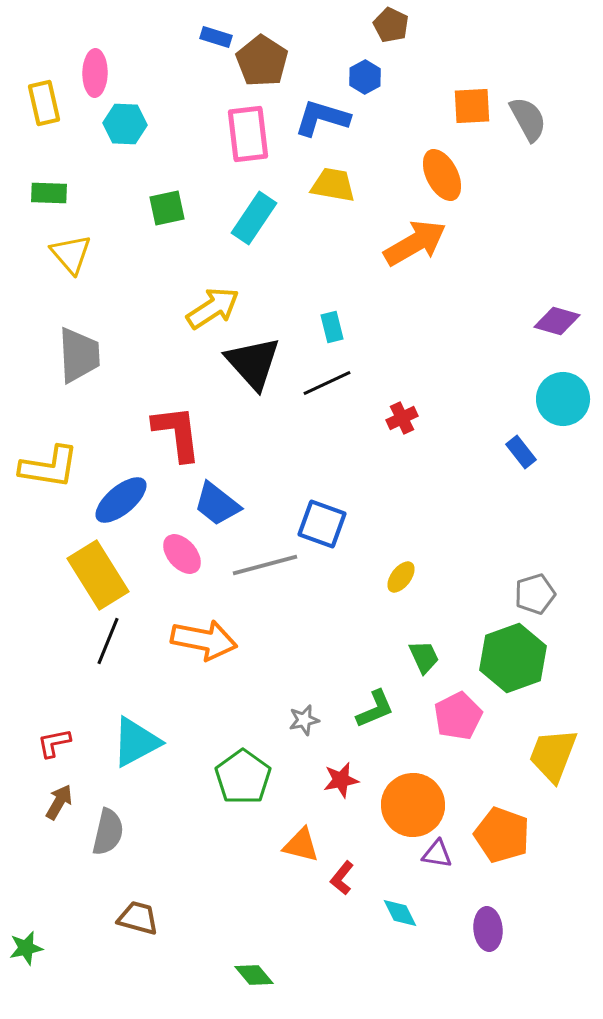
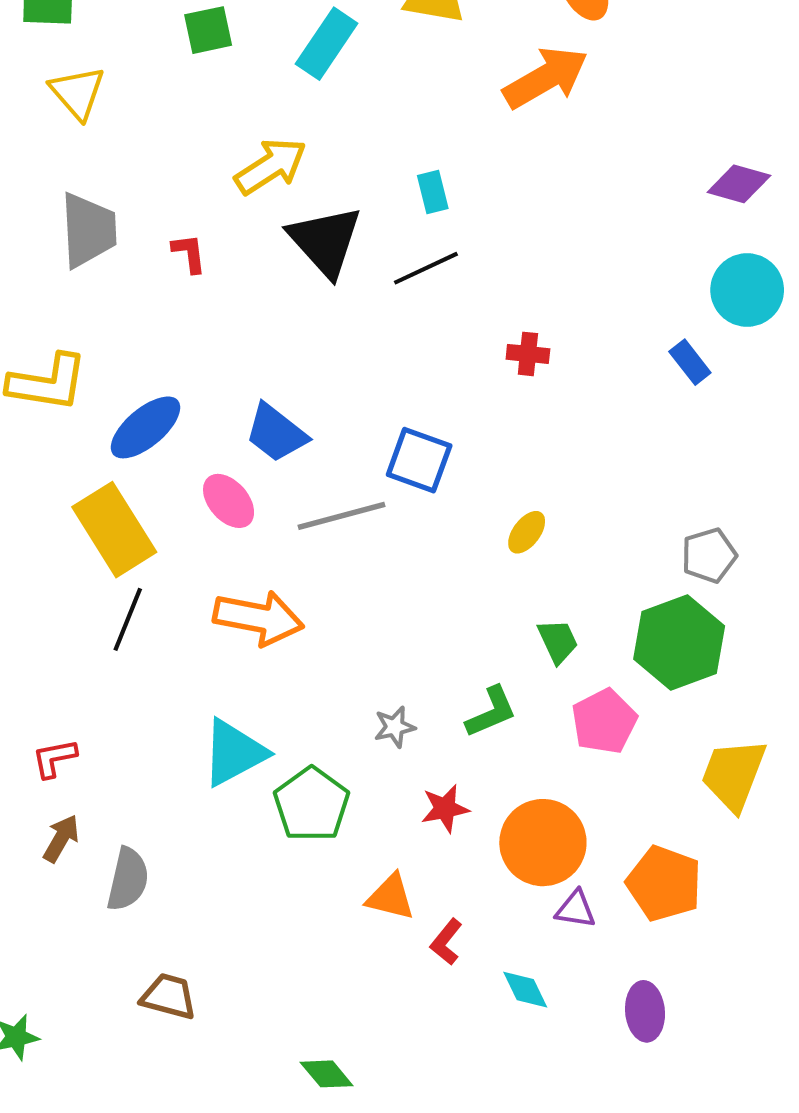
red cross: (402, 418) -> (528, 354), moved, turned 32
red L-shape: (177, 433) -> (189, 253), moved, size x0.5
cyan triangle: (136, 742) -> (234, 753), moved

